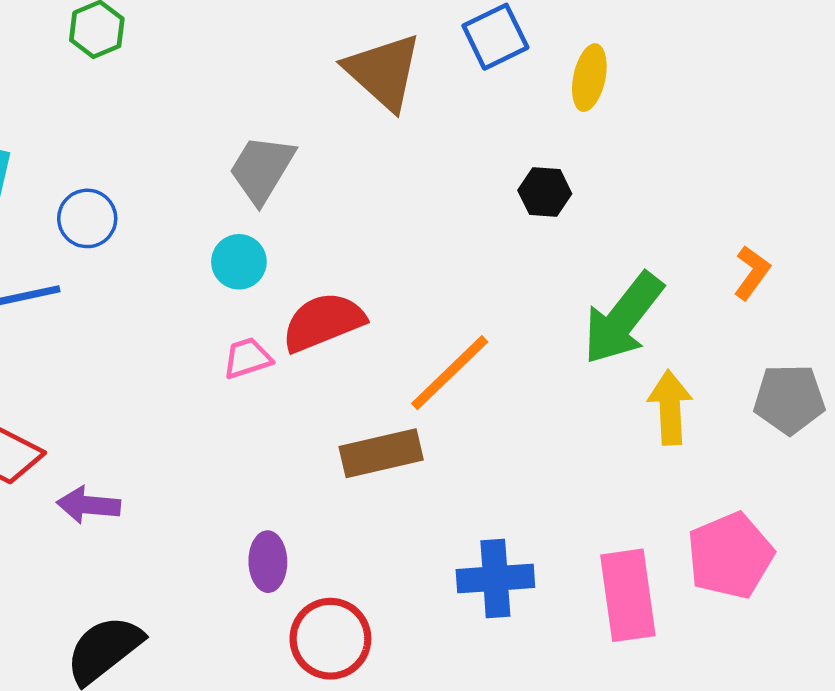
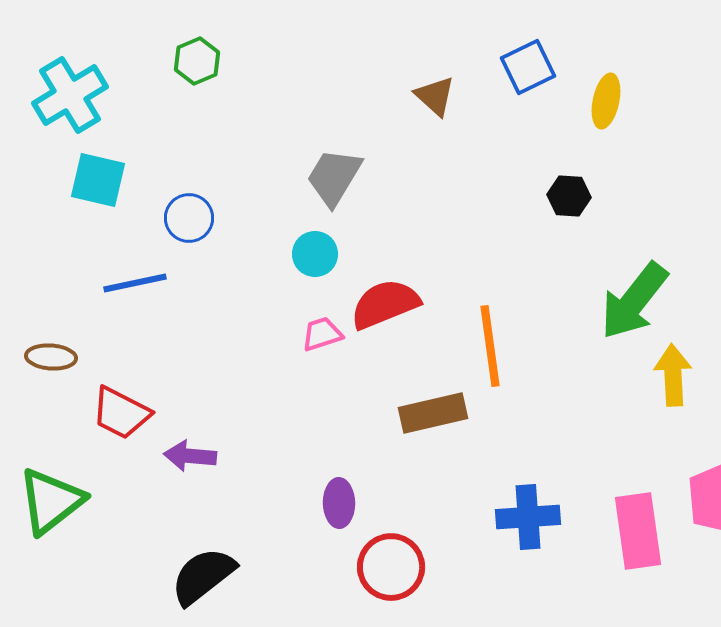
brown triangle: (383, 72) -> (435, 96), size x0.6
orange line: (450, 373) -> (490, 346), turned -54

